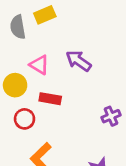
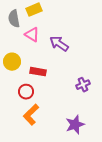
pink triangle: (39, 65) -> (32, 35), moved
red circle: (25, 119) -> (26, 92), moved

